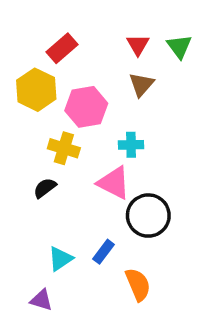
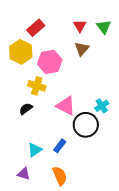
cyan cross: (131, 145) -> (102, 106), moved, turned -32
orange semicircle: (138, 284) -> (60, 176), moved

